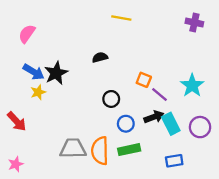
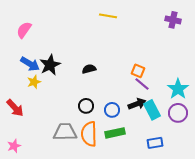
black semicircle: (100, 57) -> (89, 69), moved
orange square: (144, 80) -> (138, 71), moved
cyan star: (192, 85) -> (178, 89), moved
black circle: (111, 99) -> (86, 106), moved

